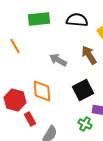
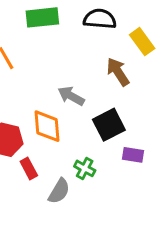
gray arrow: (58, 60) -> (71, 96), moved
green cross: (85, 124) -> (85, 168), moved

